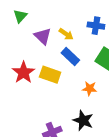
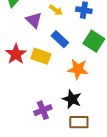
yellow arrow: (66, 34) -> (56, 10), moved
orange star: (90, 88) -> (78, 69), size x1.5

